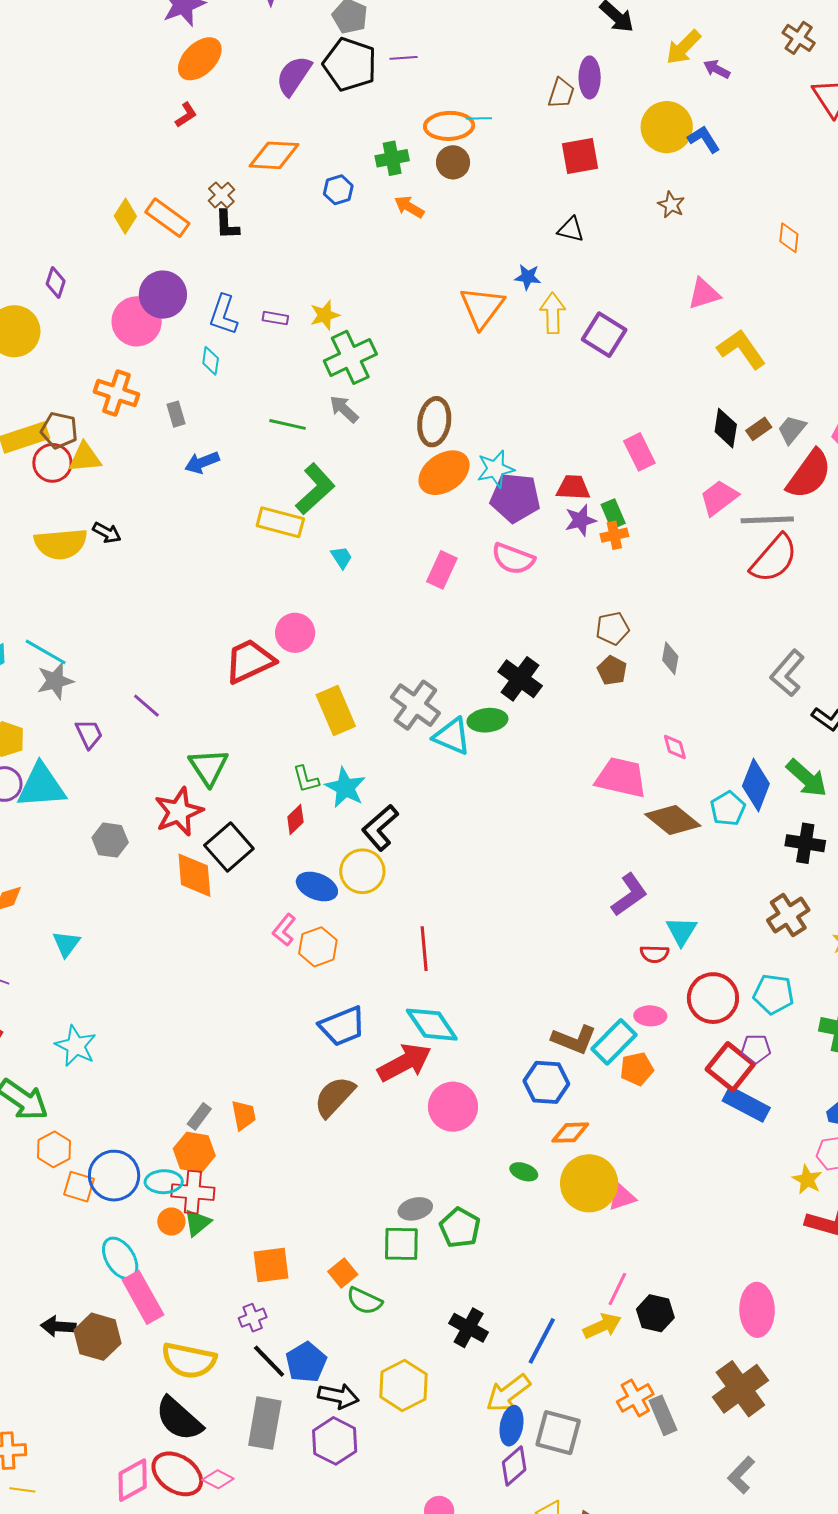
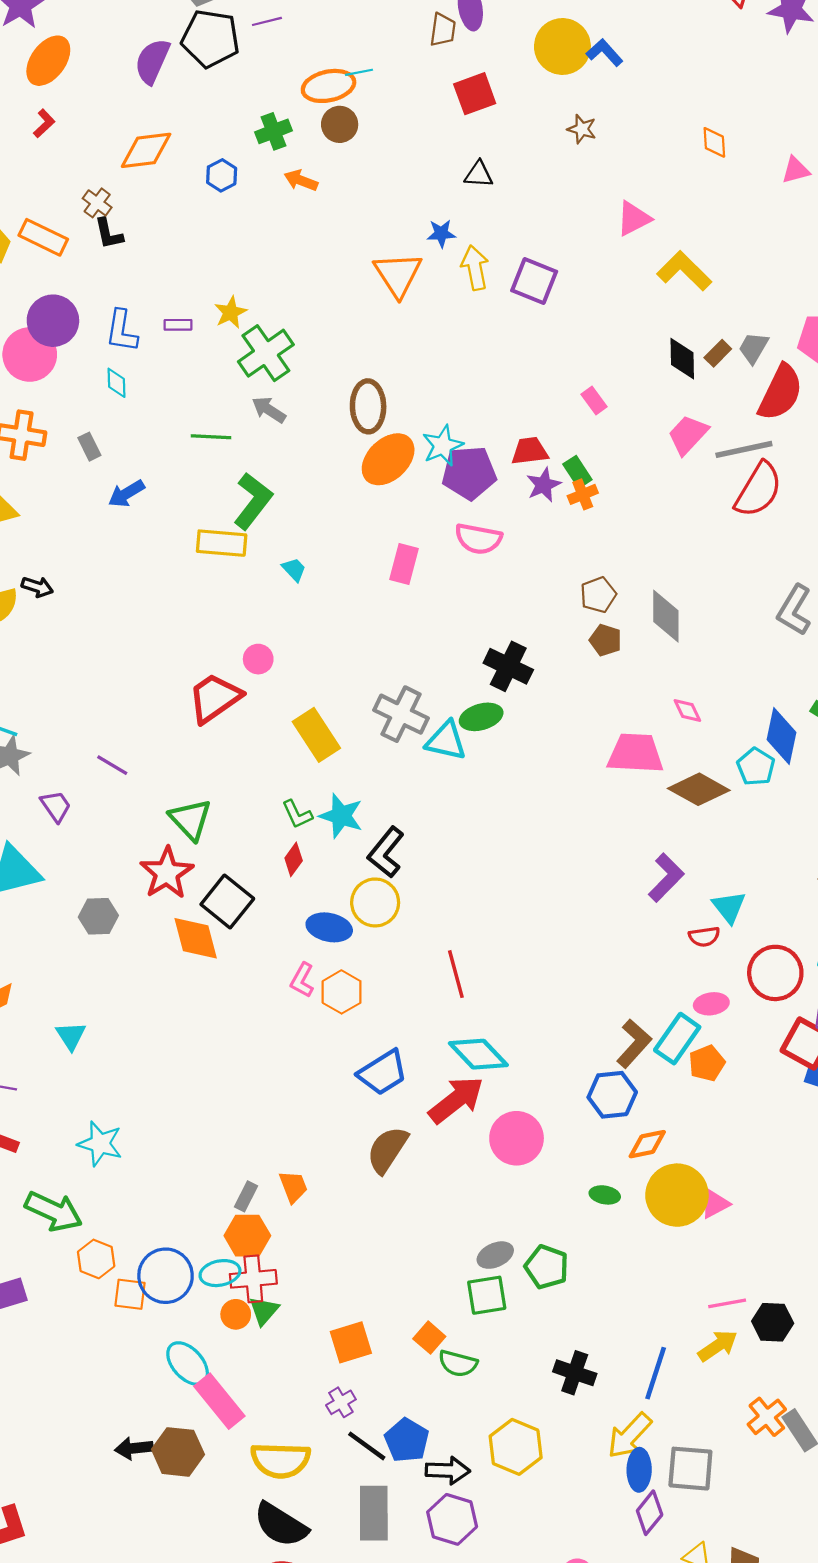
pink rectangle: (639, 452) -> (594, 400), size x0.7
pink circle: (295, 633) -> (258, 659), size x0.7
gray diamond: (670, 658) -> (666, 616), size x1.5
brown L-shape: (574, 1040) -> (634, 1044), turned -60
pink line: (617, 1289) -> (727, 1303), turned 64

